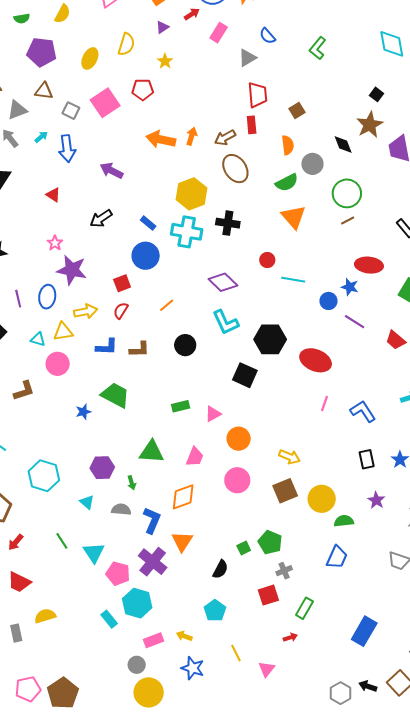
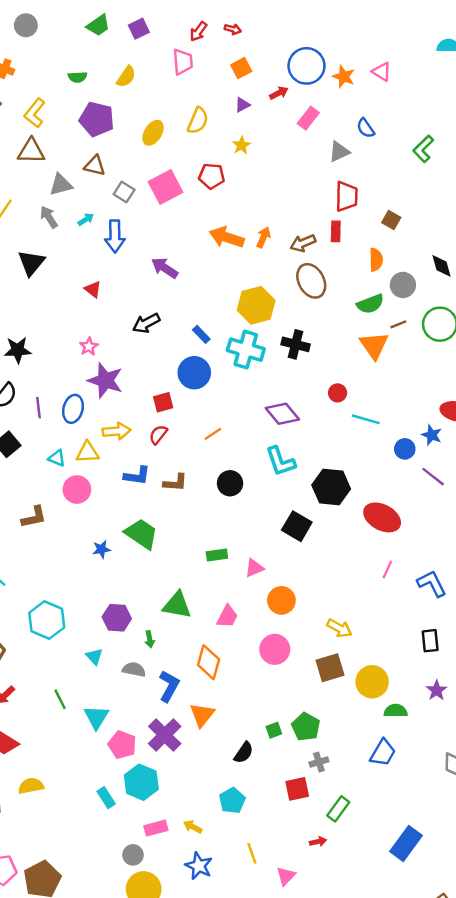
brown square: (297, 110) -> (391, 220), turned -35
brown line: (348, 221) -> (398, 324), moved
orange diamond: (183, 497) -> (209, 662), turned -60

